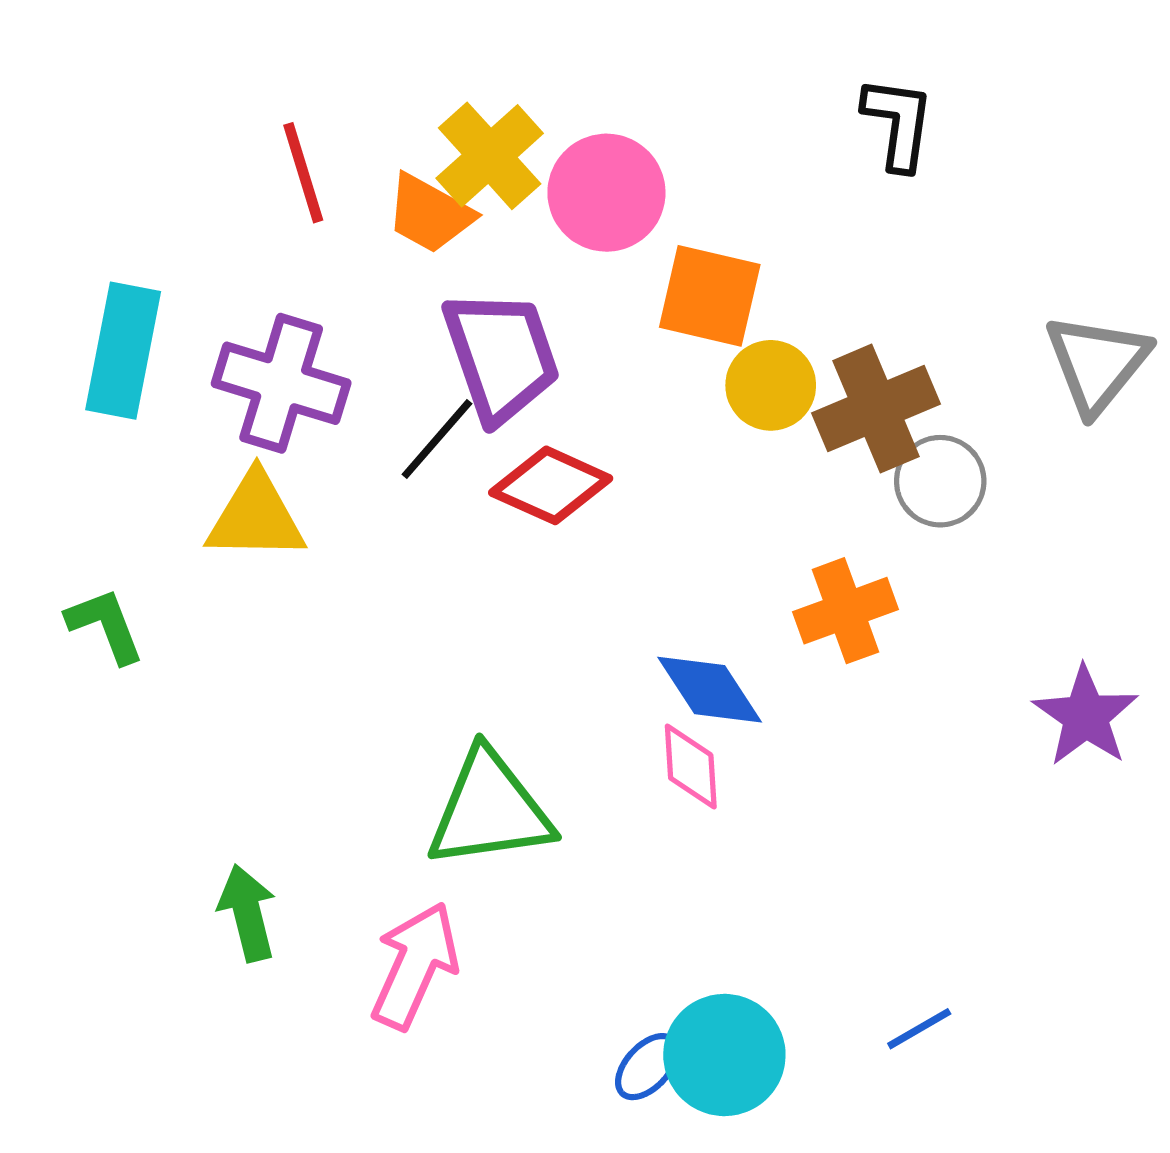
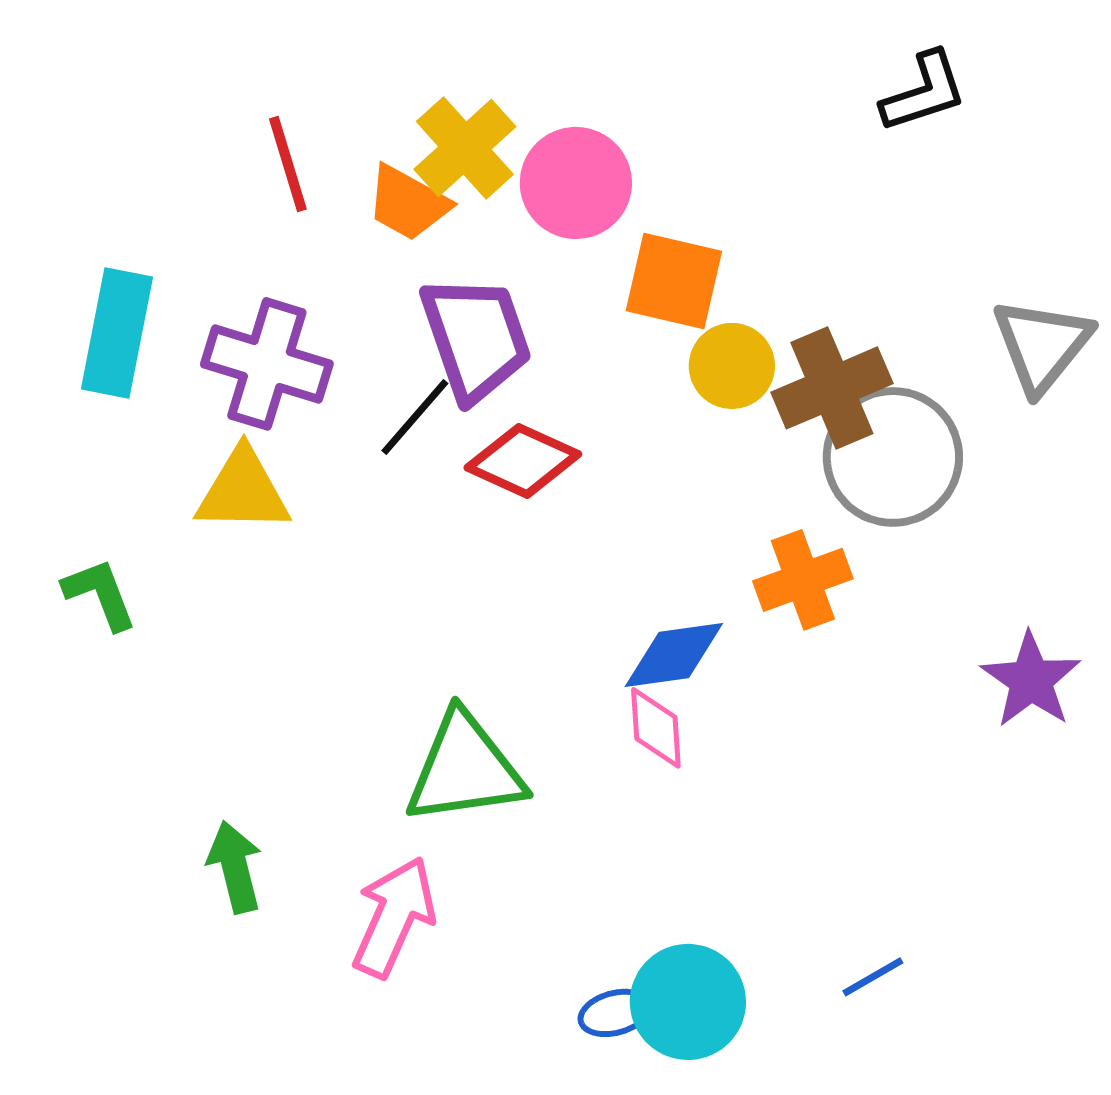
black L-shape: (898, 123) -> (924, 92), moved, turned 64
gray circle: (940, 481) -> (893, 457), size x1.6
blue diamond: (710, 690) -> (674, 655), turned -65
blue ellipse: (648, 1067) -> (615, 1013), turned 32

